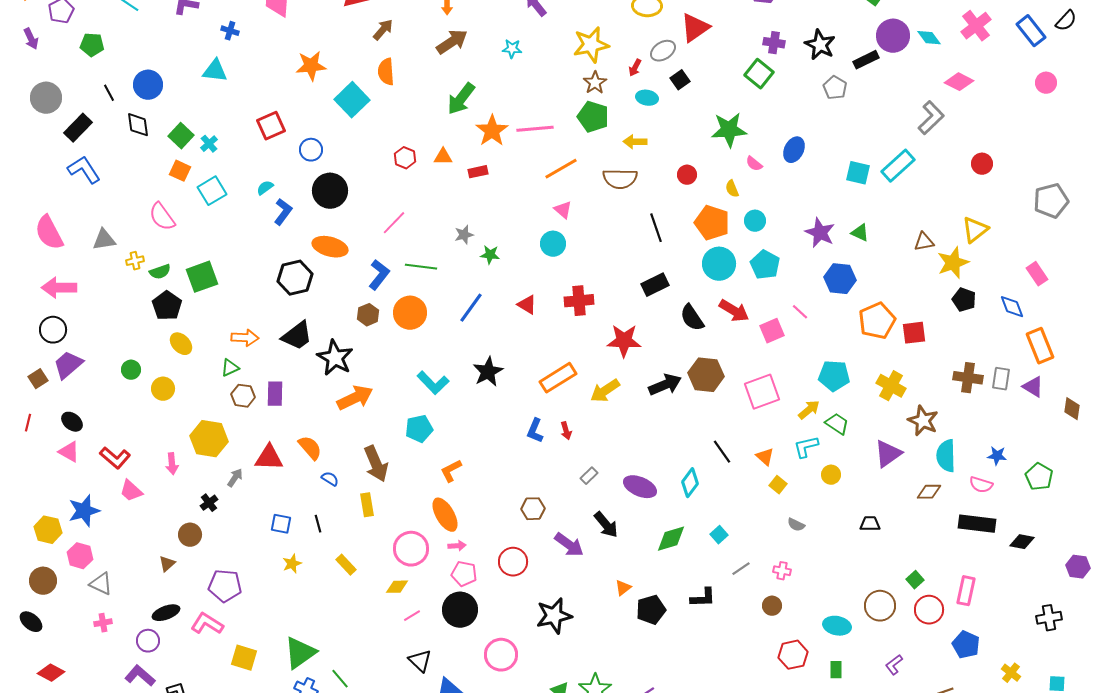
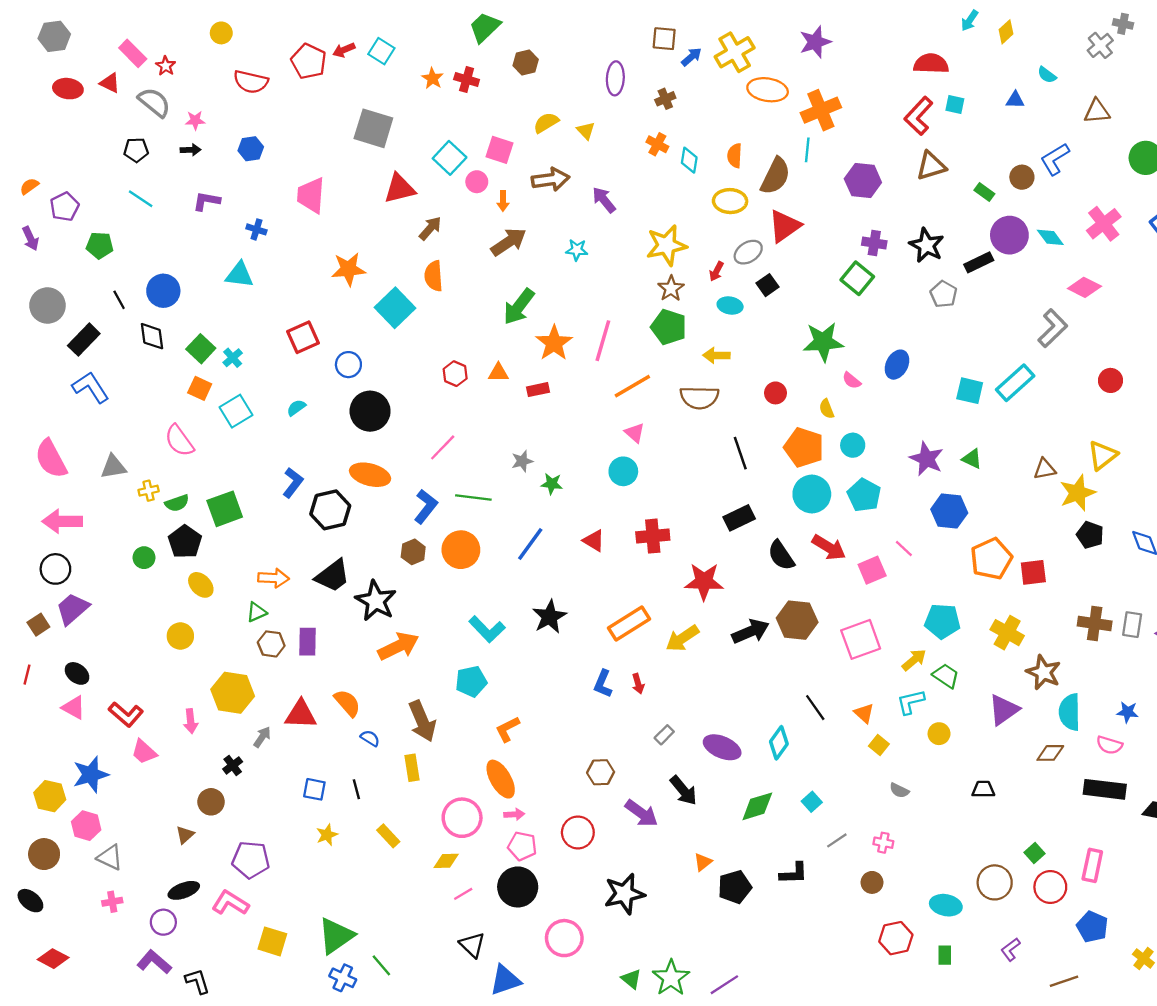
pink line: (535, 129) -> (603, 341), turned -69
blue L-shape: (283, 212) -> (293, 483), moved
green circle: (131, 370) -> (144, 558), moved

